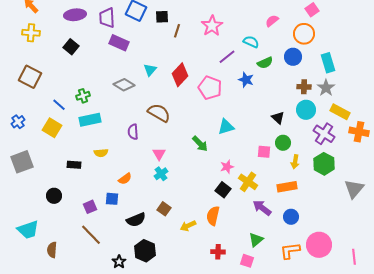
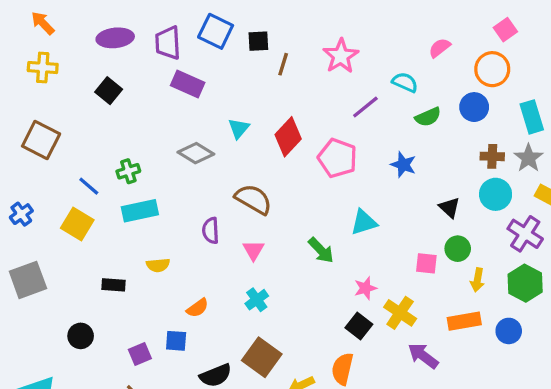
blue star: (246, 80) -> (403, 165), moved
pink triangle: (159, 154) -> (253, 250), moved
brown square: (164, 209) -> (262, 357), size x1.6
blue circle: (291, 217) -> (509, 331), moved

